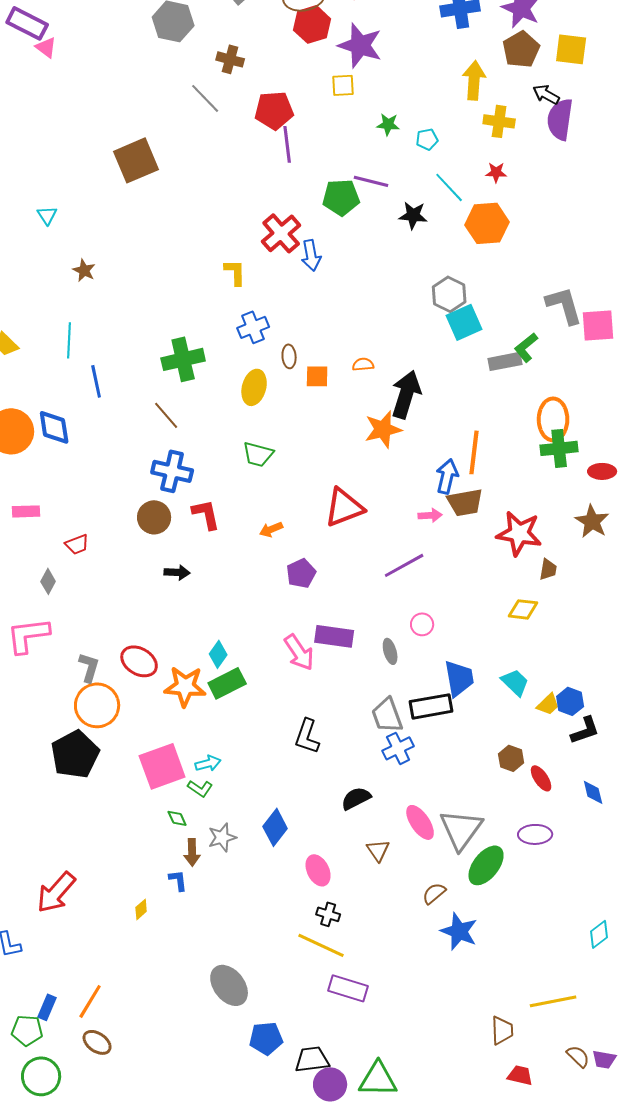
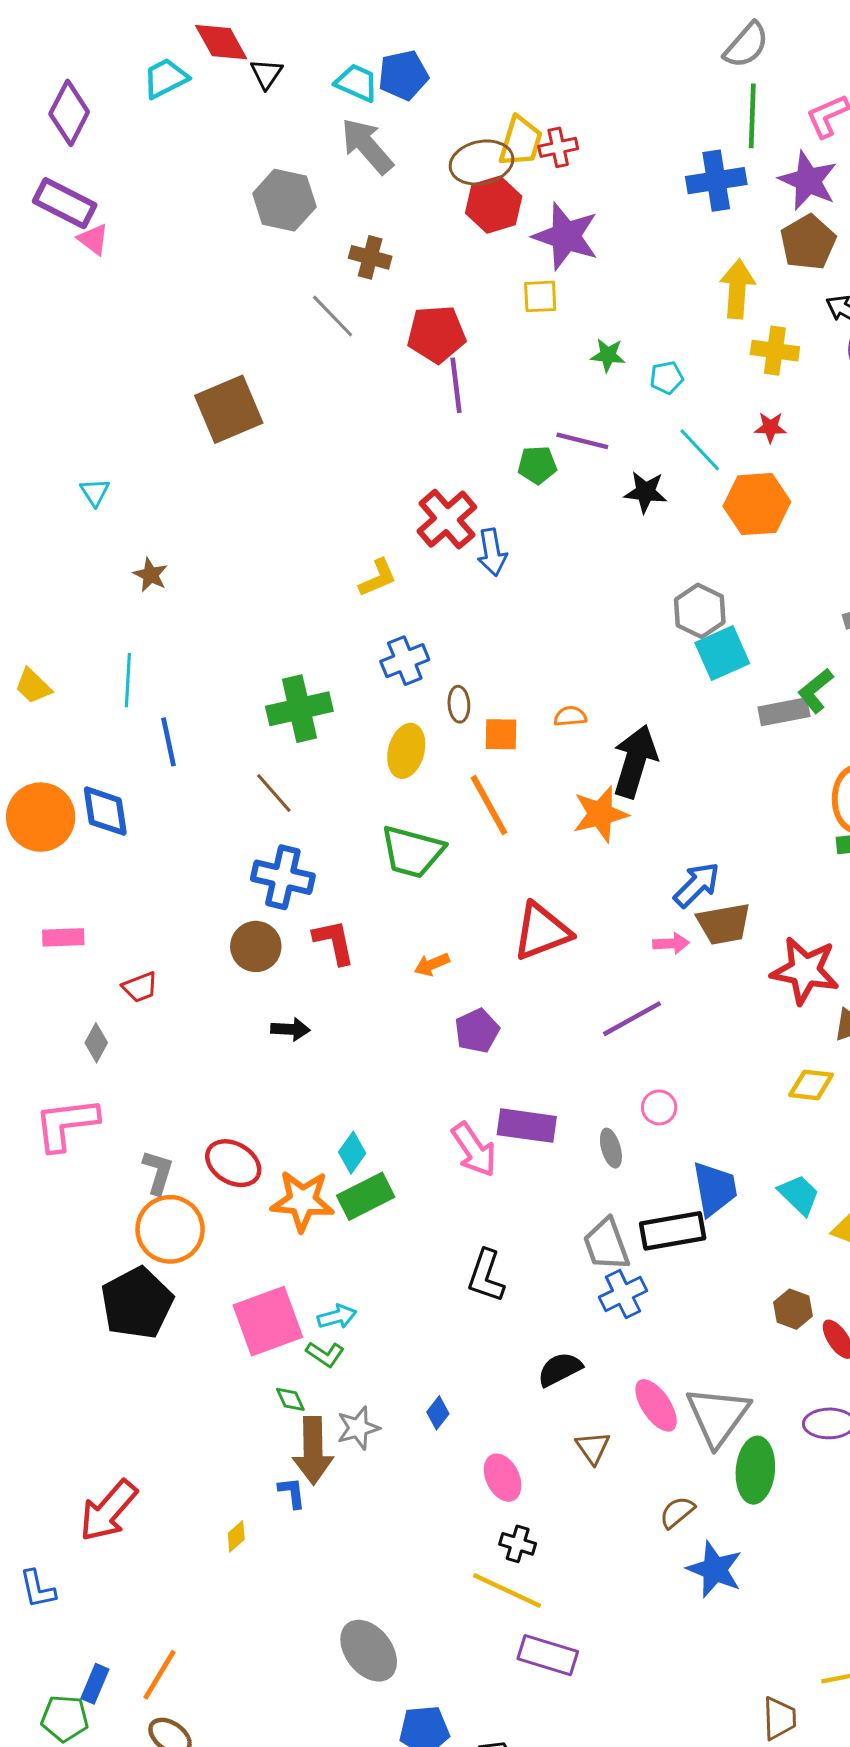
green pentagon: (341, 197) -> (537, 465), size x0.7
yellow L-shape: (235, 272) -> (378, 578), turned 68
orange line: (474, 452) -> (489, 805), moved, turned -36
green trapezoid: (258, 454) -> (412, 852), size x1.4
blue arrow: (447, 476) -> (697, 885), turned 32
blue diamond: (275, 827) -> (438, 1413), size x0.6
brown arrow: (192, 852) -> (313, 1451), size x1.6
green ellipse: (486, 865) -> (755, 1470), turned -33

